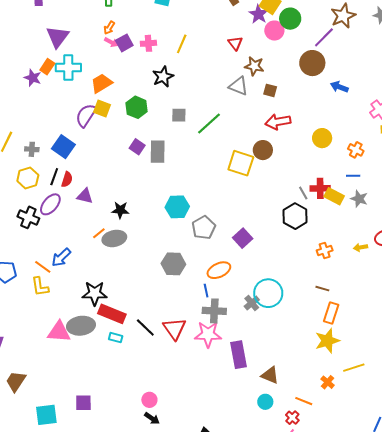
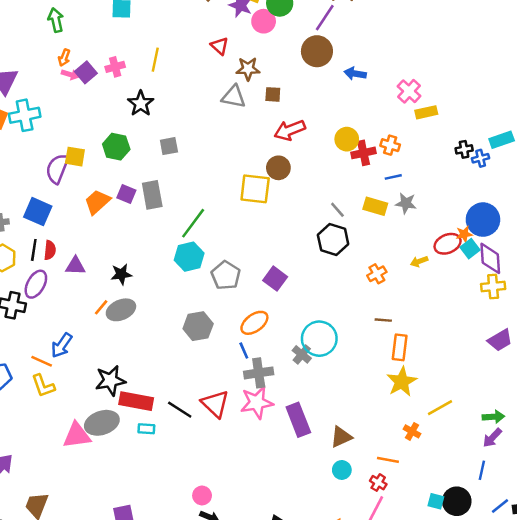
orange trapezoid: (102, 83) -> (97, 202), moved
green line: (209, 123) -> (193, 223), moved
red cross: (320, 188) -> (364, 153), moved
brown triangle: (270, 375) -> (341, 437), turned -36

